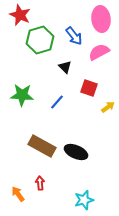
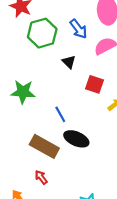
blue line: (57, 102) -> (60, 114), moved, turned -70
black ellipse: (76, 152) -> (76, 139), moved
red arrow: (40, 183) -> (41, 177), moved, turned -32

